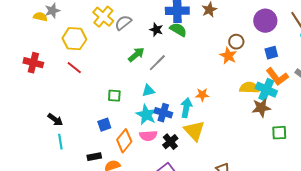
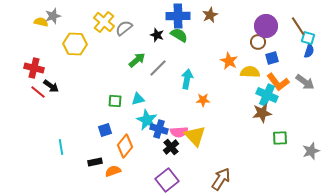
brown circle: (236, 42) -> (258, 42), moved
red line: (74, 68) -> (38, 92), moved
yellow semicircle: (249, 88) -> (250, 72), moved
cyan triangle: (148, 91) -> (138, 99), moved
cyan arrow: (186, 108) -> (187, 79), moved
blue cross: (163, 113) -> (159, 129), moved
black arrow: (55, 120) -> (51, 86), moved
pink semicircle: (148, 136) -> (179, 132), moved

